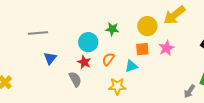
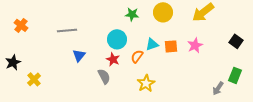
yellow circle: (147, 26) -> (163, 12), moved
green star: (112, 29) -> (132, 14), moved
cyan triangle: (131, 66) -> (152, 44), moved
yellow star: (117, 86) -> (146, 83), turned -30

